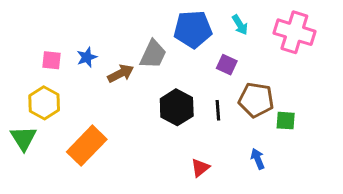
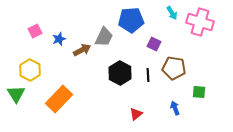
cyan arrow: (240, 25) -> (172, 13), moved
pink square: (51, 60) -> (35, 31), moved, turned -32
green square: (286, 121) -> (199, 92), moved

